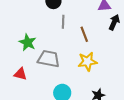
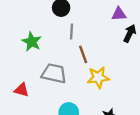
brown line: (84, 34) -> (83, 54), moved
green star: (28, 42) -> (32, 42), moved

